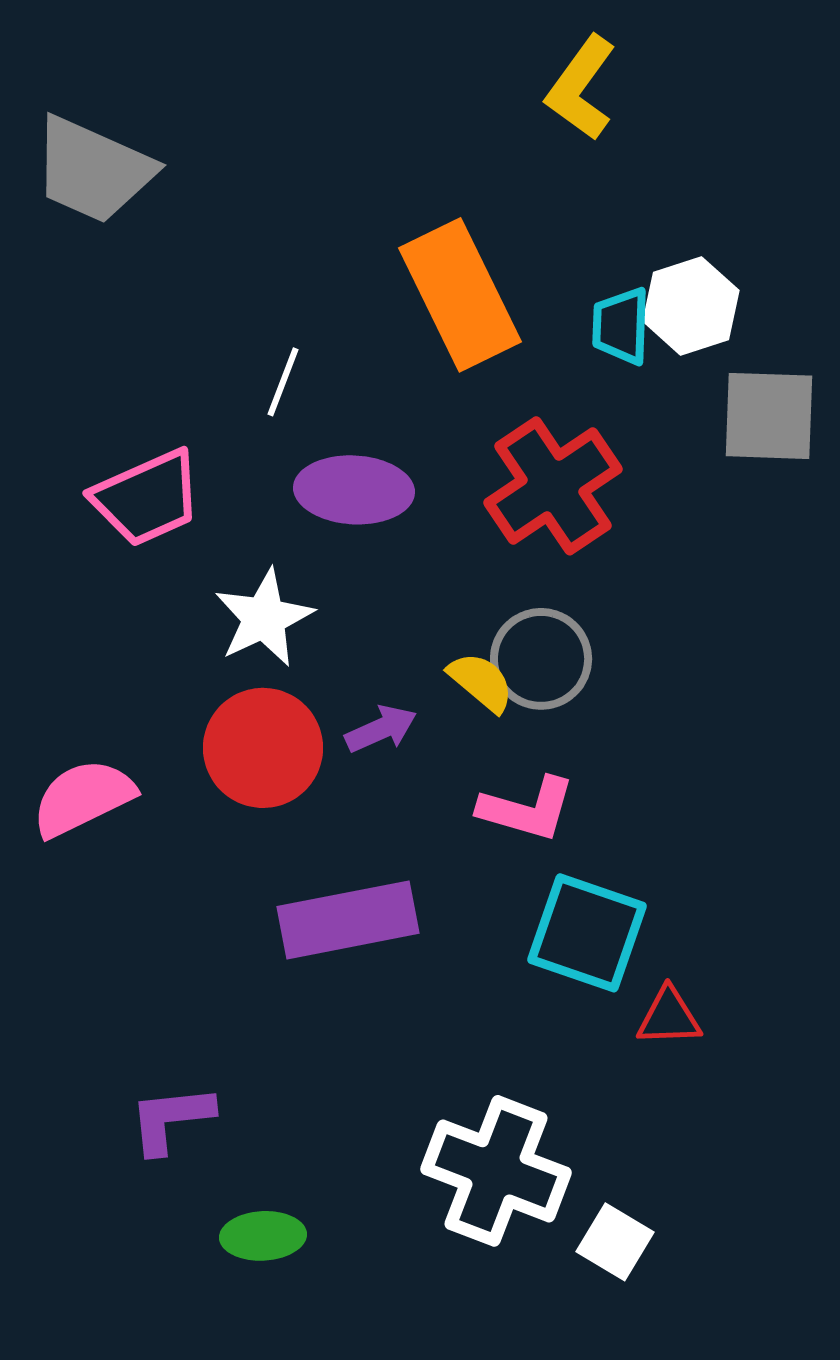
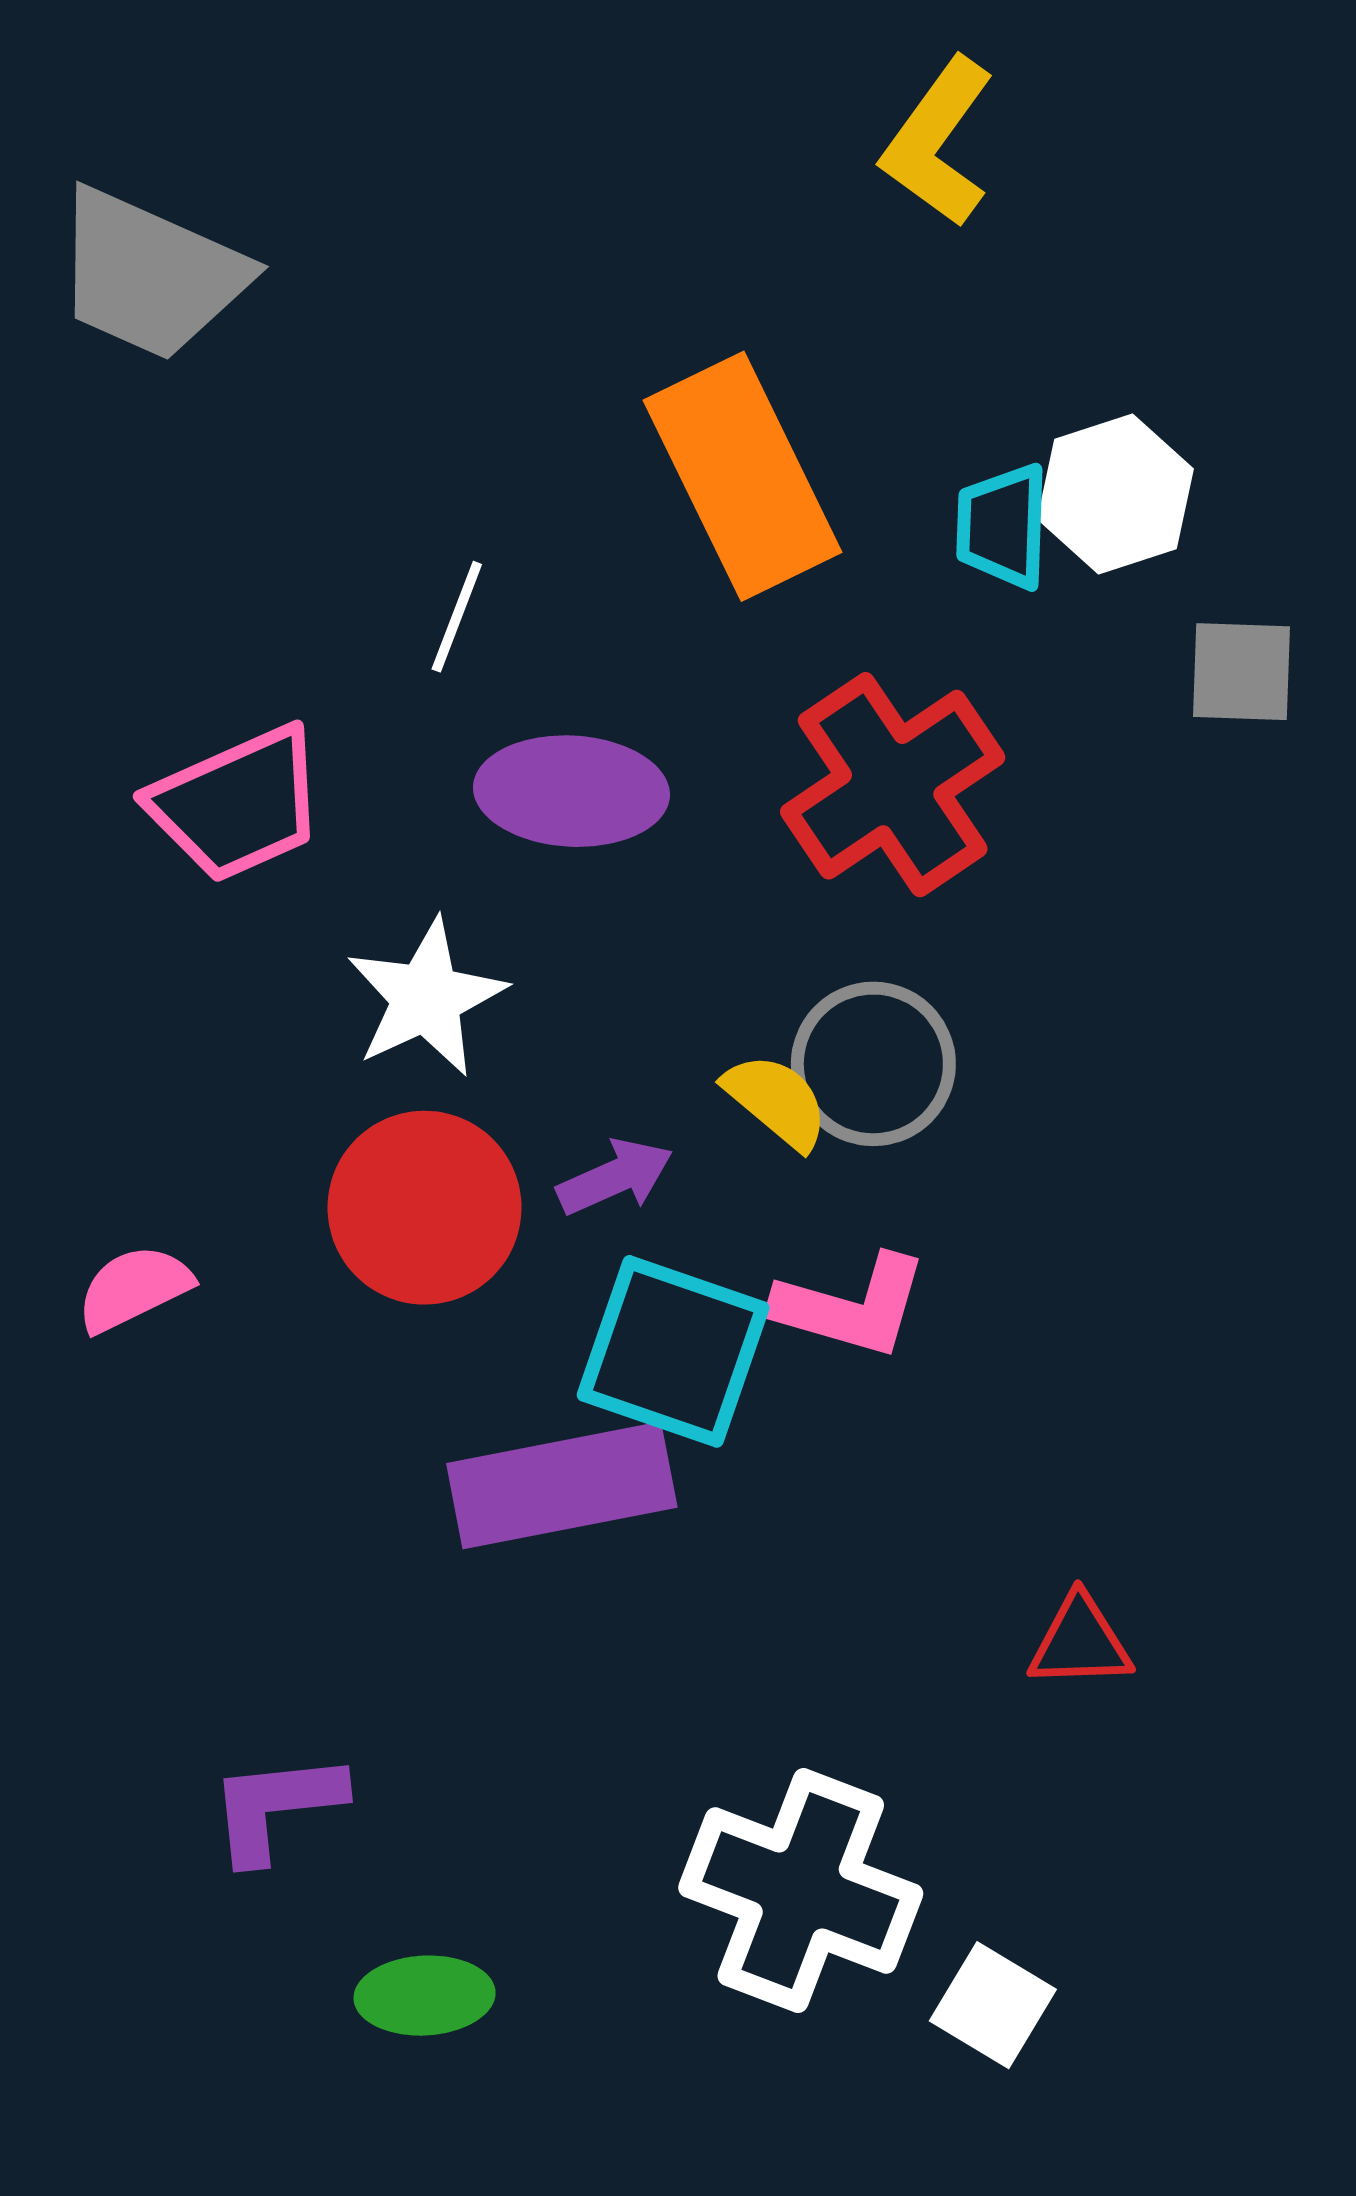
gray square: (769, 416) -> (1241, 672), size x0.7
pink semicircle: (83, 798) -> (134, 1288), size x0.7
cyan square: (587, 933) -> (673, 1351), moved

